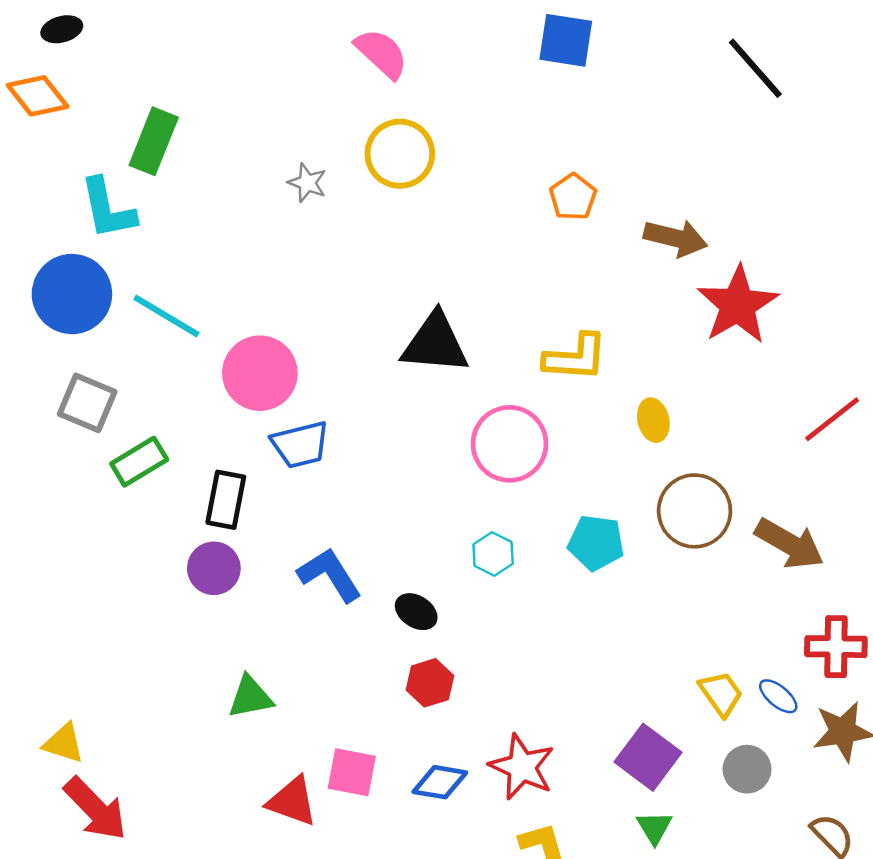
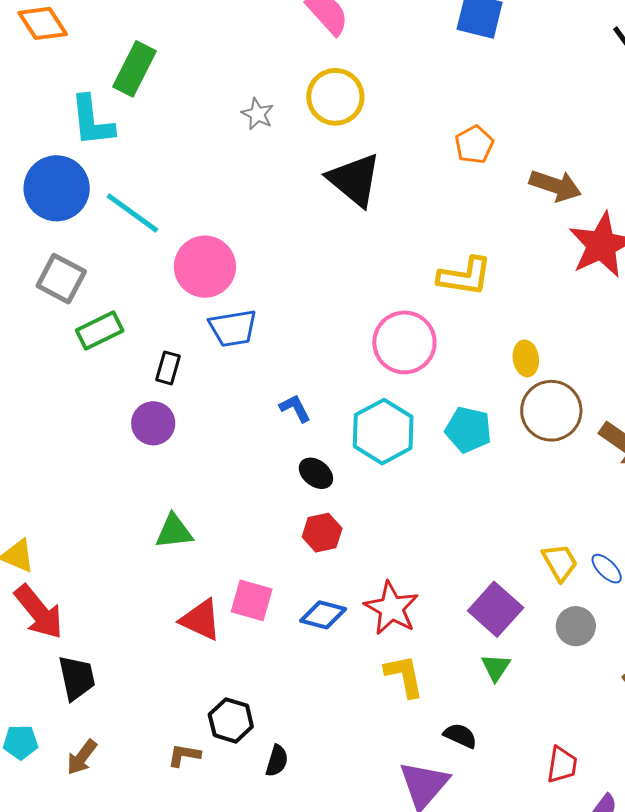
black triangle: (435, 343) -> (354, 180), moved, turned 30
yellow ellipse: (653, 420) -> (526, 358), moved
black rectangle: (226, 500) -> (168, 368), size x0.7
cyan hexagon: (493, 554) -> (383, 432), size x1.8
blue L-shape: (330, 575) -> (295, 408), moved, size x0.6

